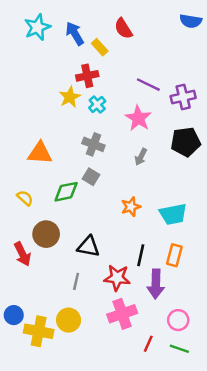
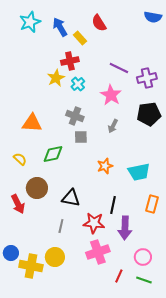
gray square: (91, 177) -> (81, 137), moved, turned -32
orange rectangle: (174, 255) -> (152, 204), moved

